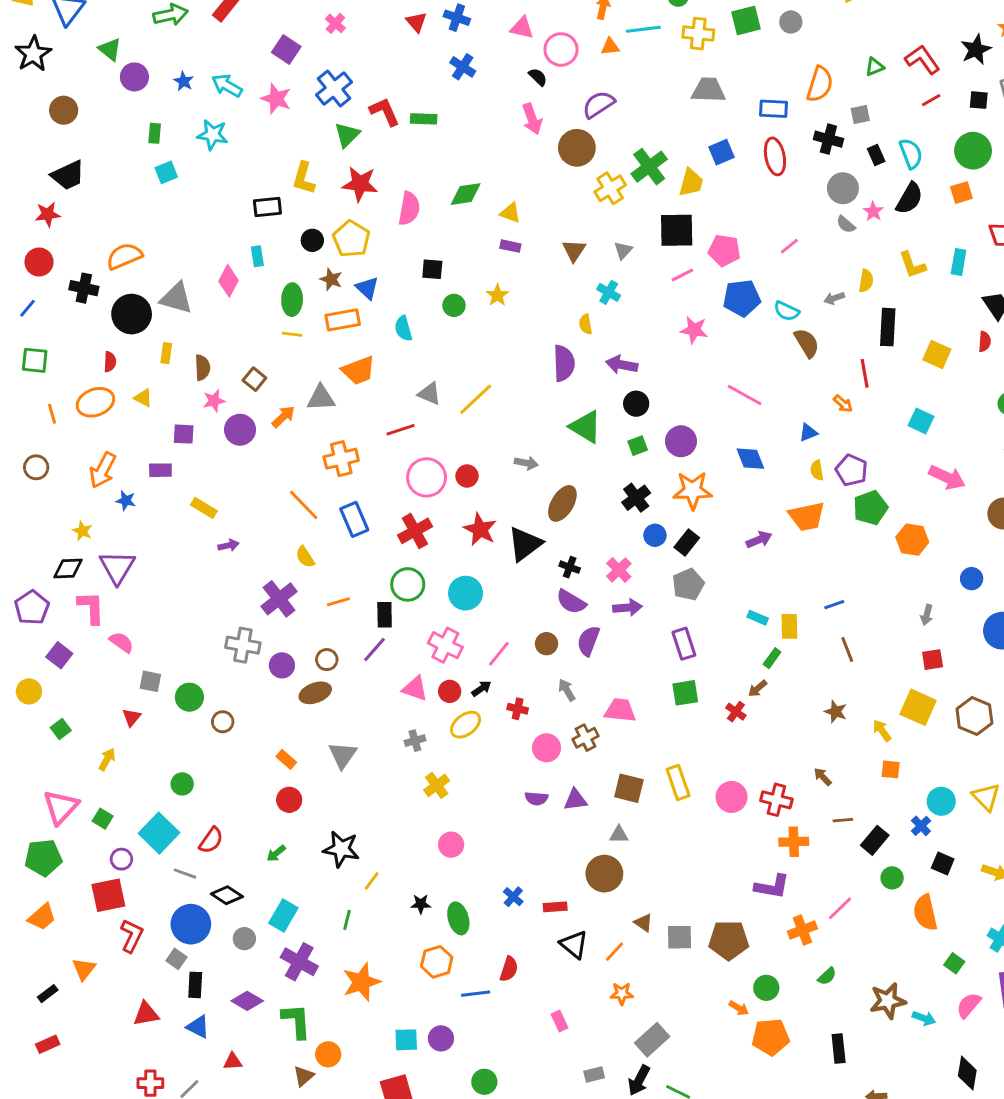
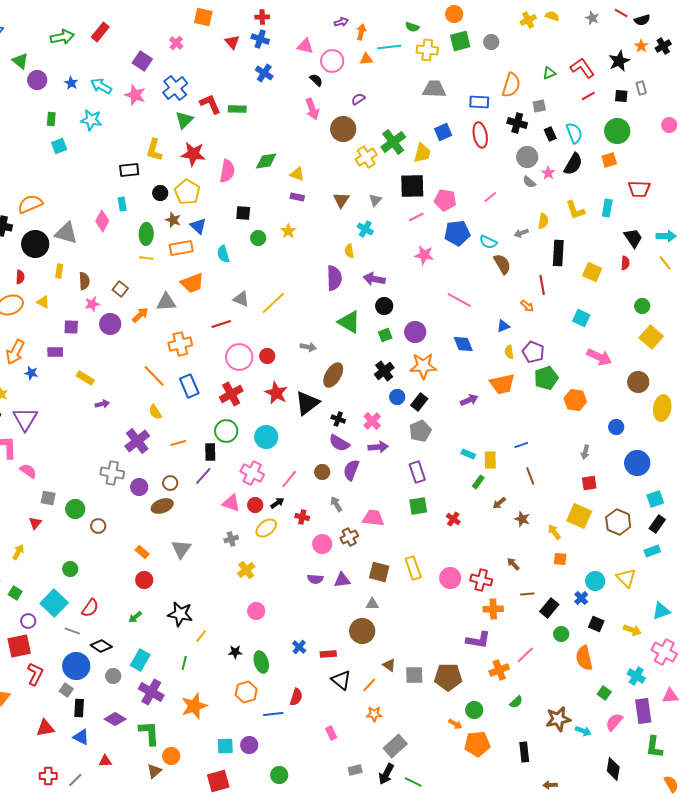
purple semicircle: (599, 104) -> (358, 99), size x0.6
brown arrow: (758, 689) -> (499, 503), moved

